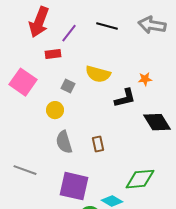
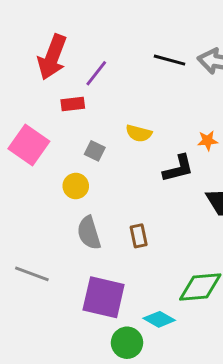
black line: (107, 26) -> (169, 60), moved
yellow semicircle: (98, 74) -> (139, 133), size x0.7

